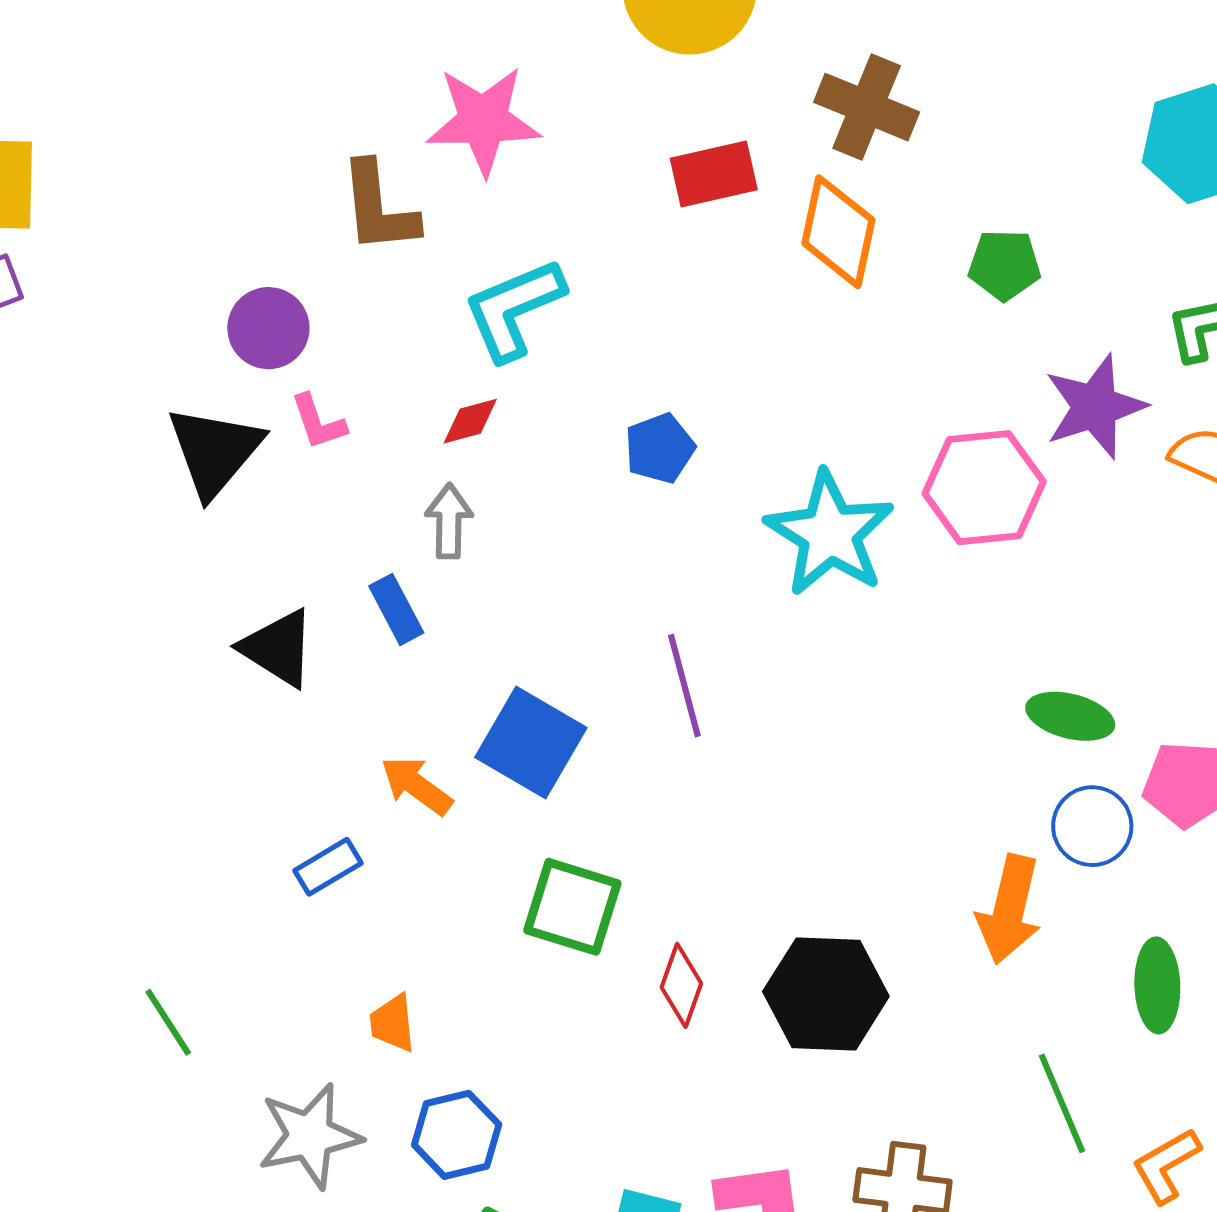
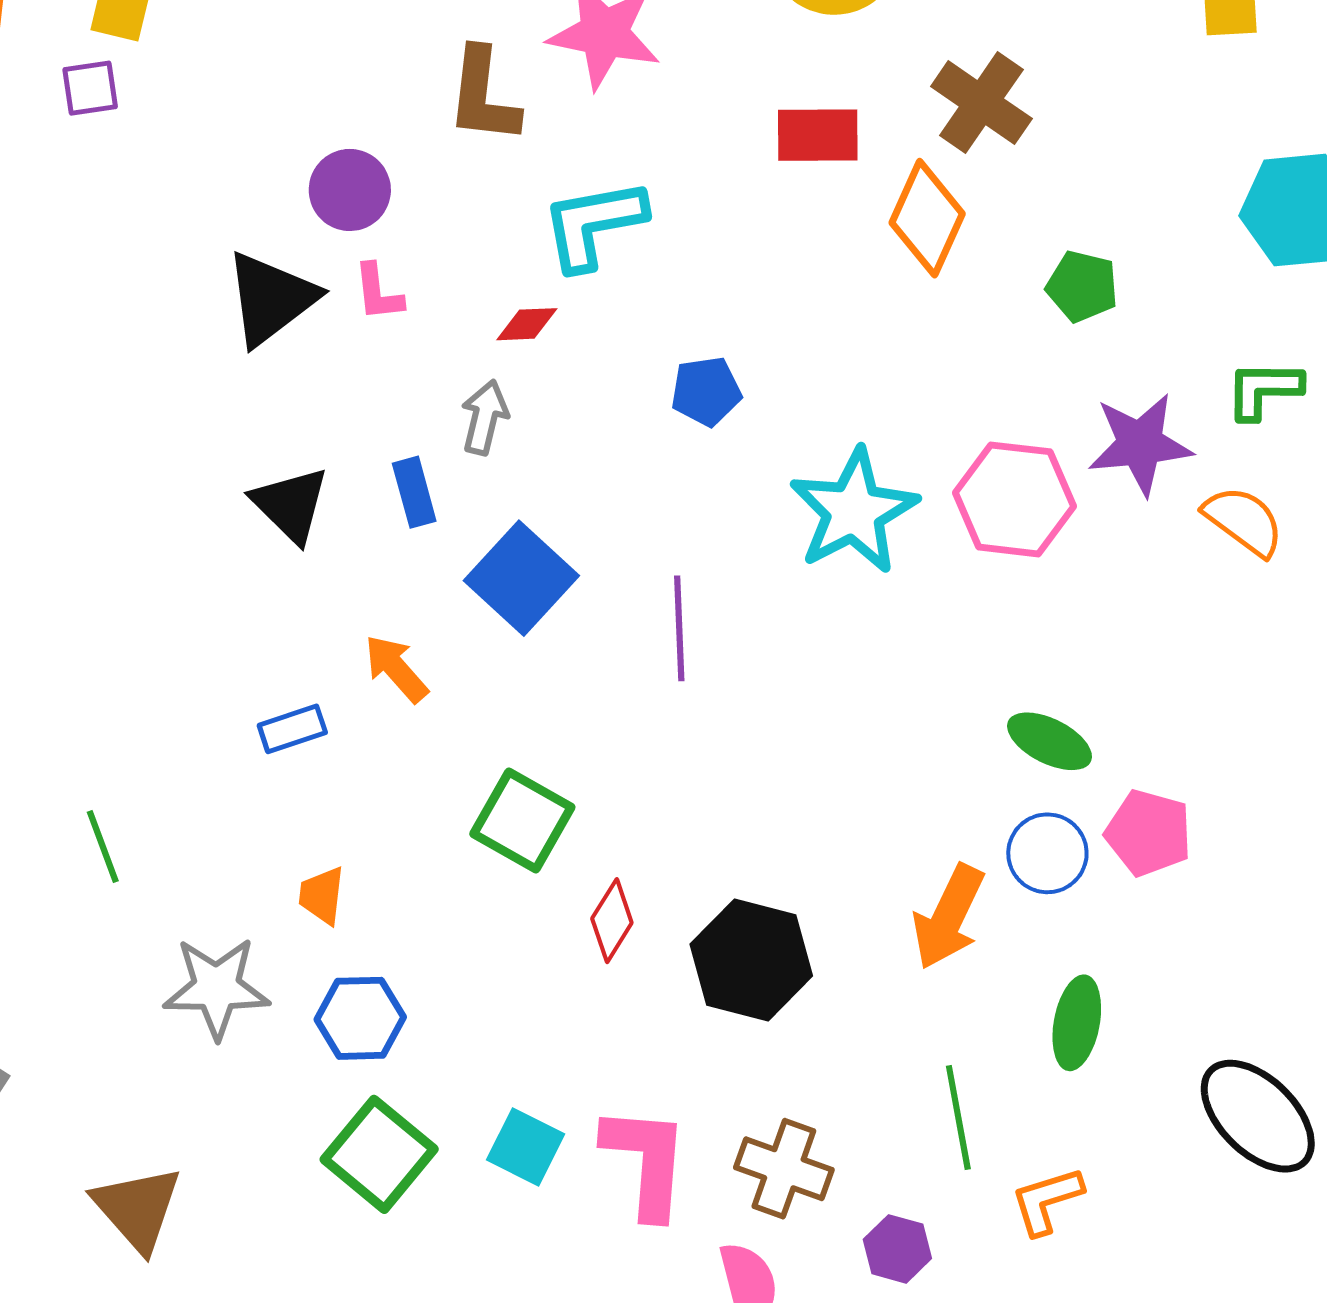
blue square: (531, 742) -> (521, 578), moved

